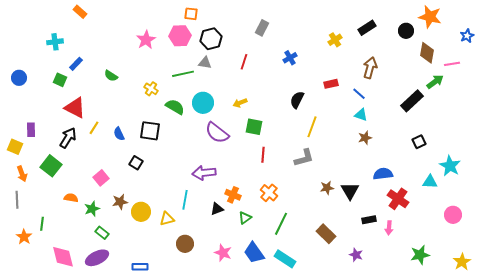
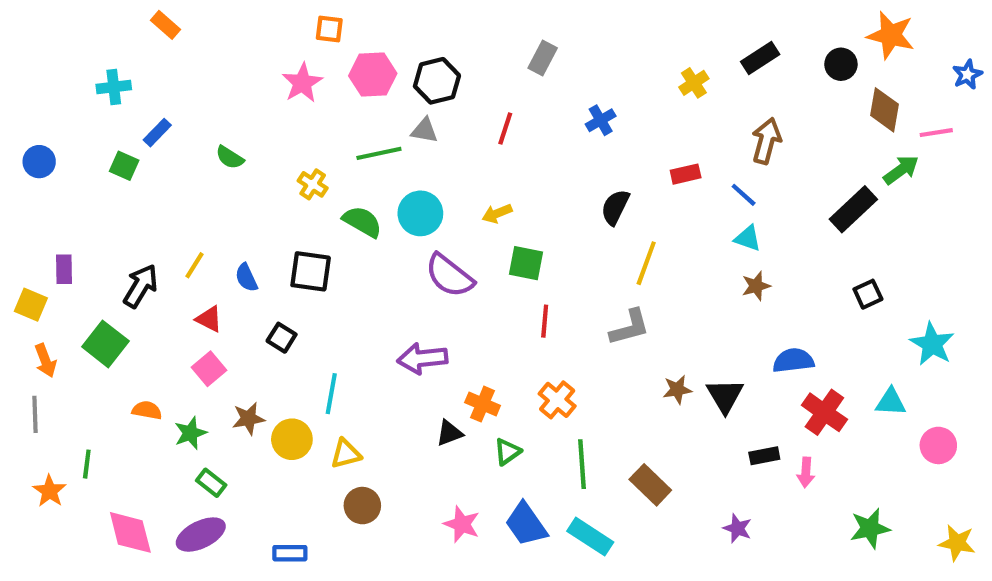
orange square: (191, 14) -> (329, 29), moved
red triangle: (75, 108) -> (209, 319), moved, size x0.6
cyan triangle: (430, 182) -> (891, 402), moved
cyan line: (185, 200) -> (331, 394), moved
green line: (281, 224) -> (582, 464), turned -30
brown rectangle: (326, 234) -> (650, 485), moved
brown circle: (185, 244) -> (362, 506), moved
yellow star: (462, 262) -> (957, 543), turned -30

